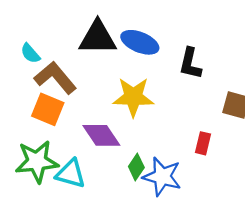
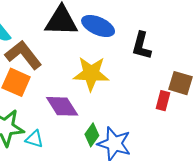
red rectangle: (203, 143) -> (163, 101), moved
cyan triangle: (71, 174) -> (34, 139), size x0.7

